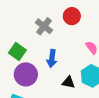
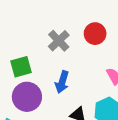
green square: (17, 51) -> (21, 67), turned 30

